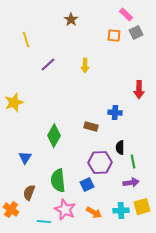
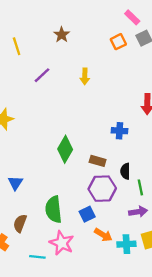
brown star: (71, 20) -> (62, 35), moved
orange square: (114, 36) -> (118, 42), turned -32
brown rectangle: (91, 127) -> (98, 161), moved
green diamond: (54, 136) -> (65, 149), moved
orange arrow: (94, 213) -> (103, 235), moved

